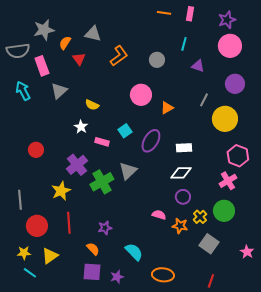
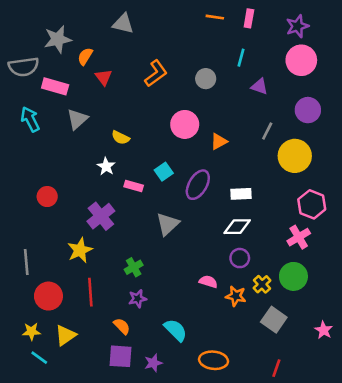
gray triangle: (93, 34) -> (123, 24), moved
pink rectangle: (42, 66) -> (55, 86), turned -54
green cross: (102, 182) -> (134, 267), moved, size x0.6

